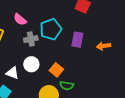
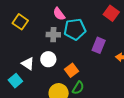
pink semicircle: (20, 19) -> (59, 14), moved
green semicircle: (67, 86) -> (78, 88), turned -80

